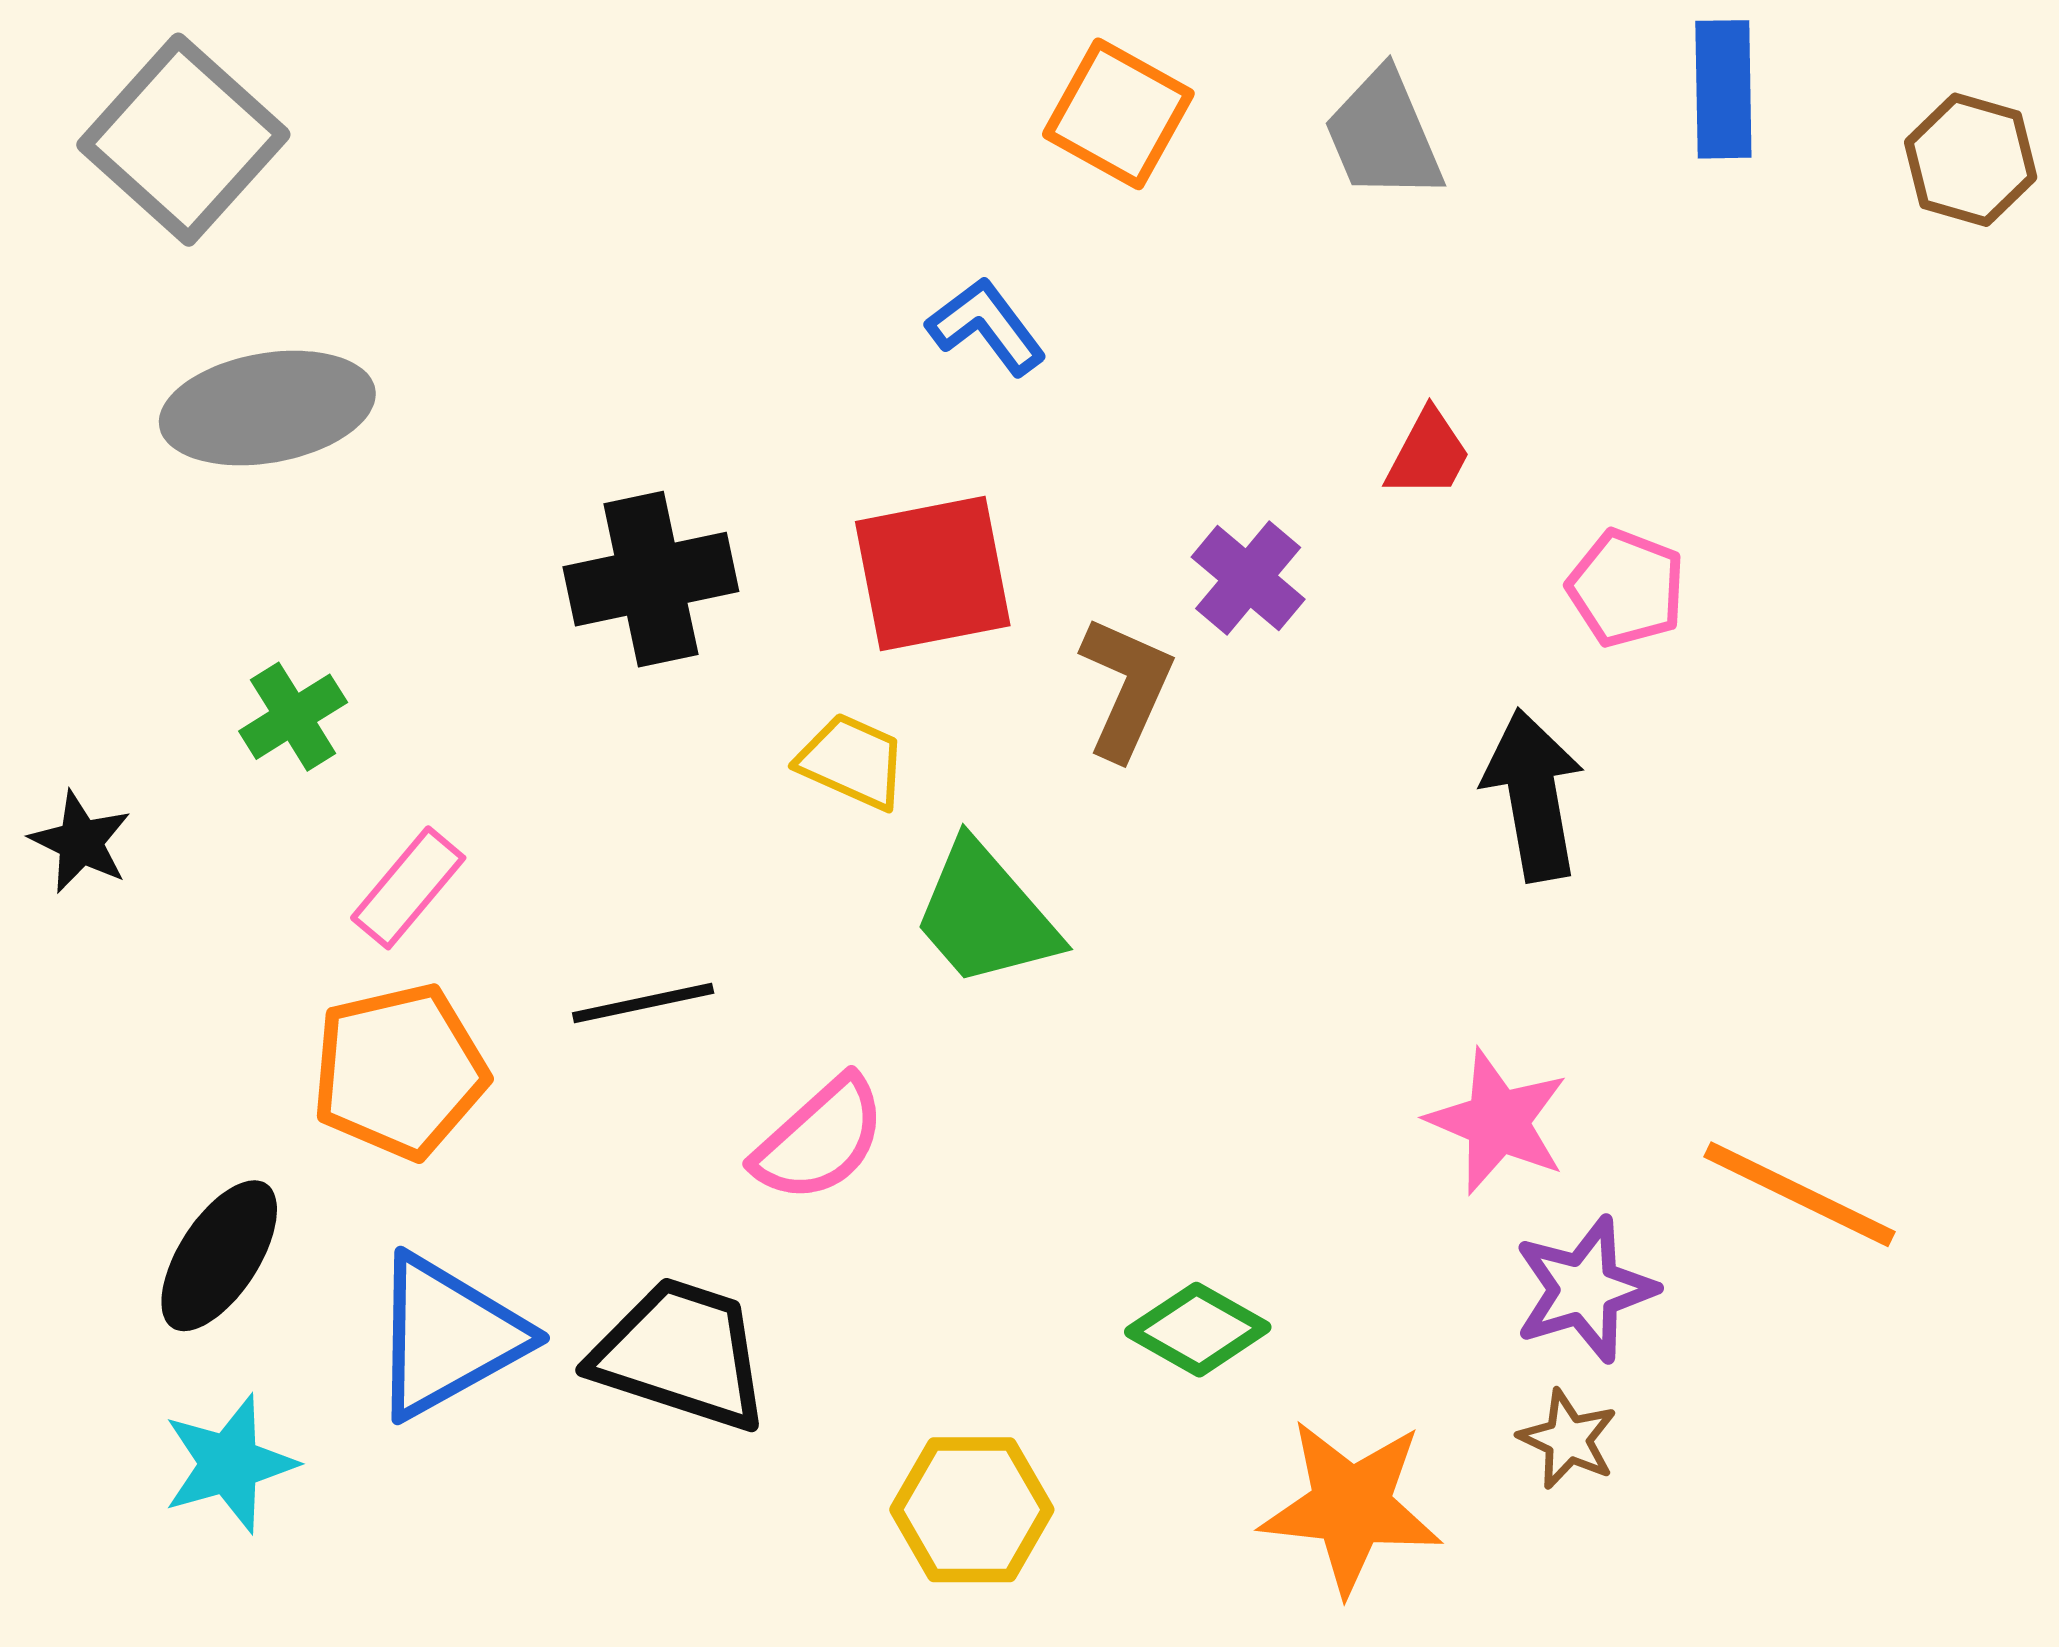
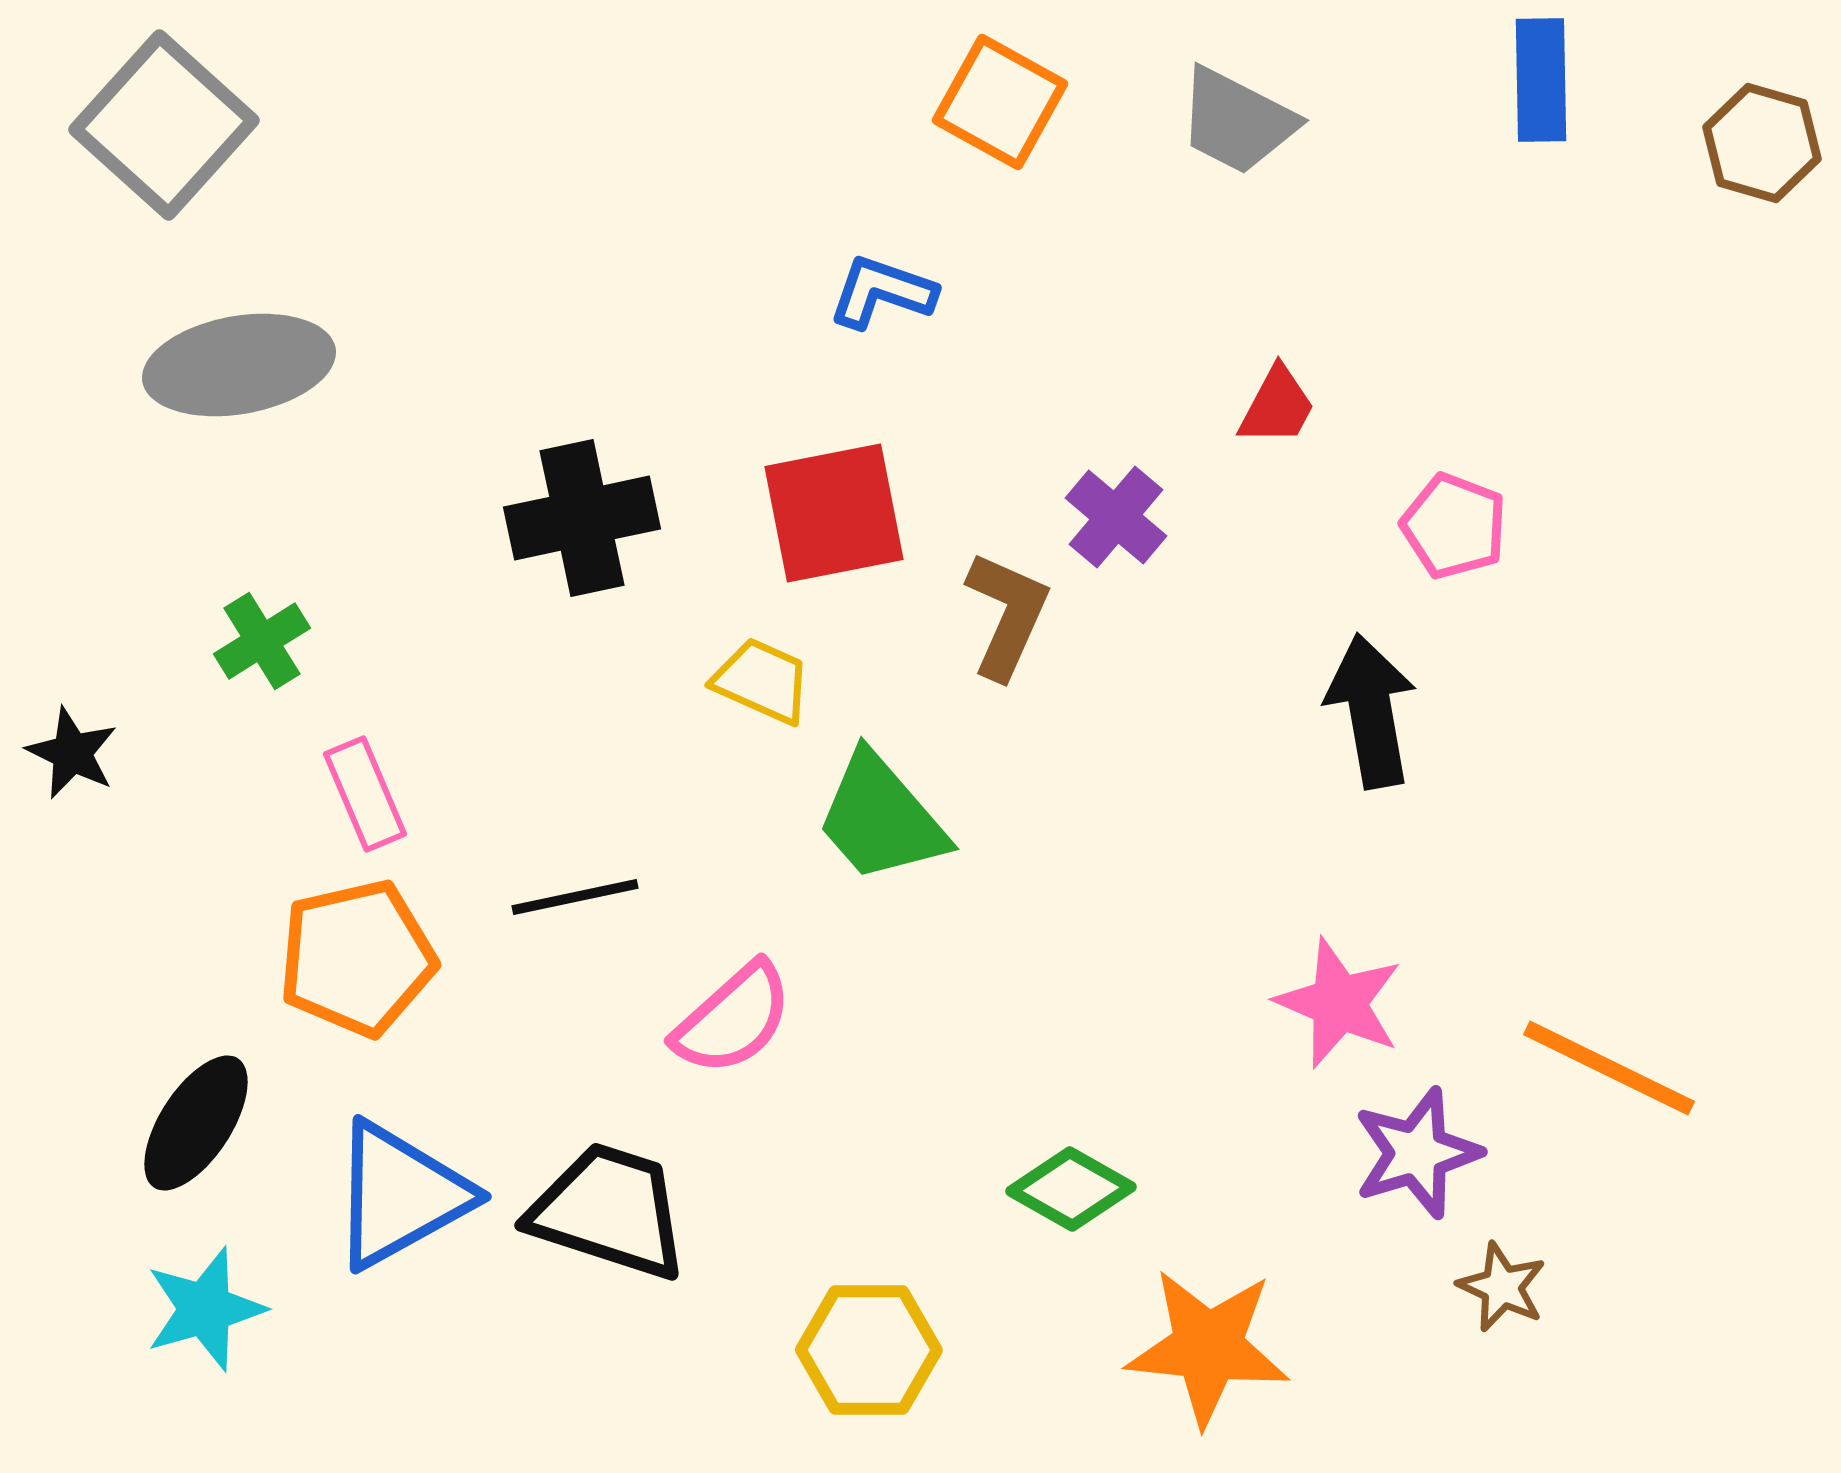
gray trapezoid: (1383, 135) -> (1237, 121), turned -40
blue L-shape: (986, 326) -> (882, 292), turned -34
pink rectangle: (408, 888) -> (365, 794), turned -63
brown star: (1568, 1439) -> (1502, 1287), moved

